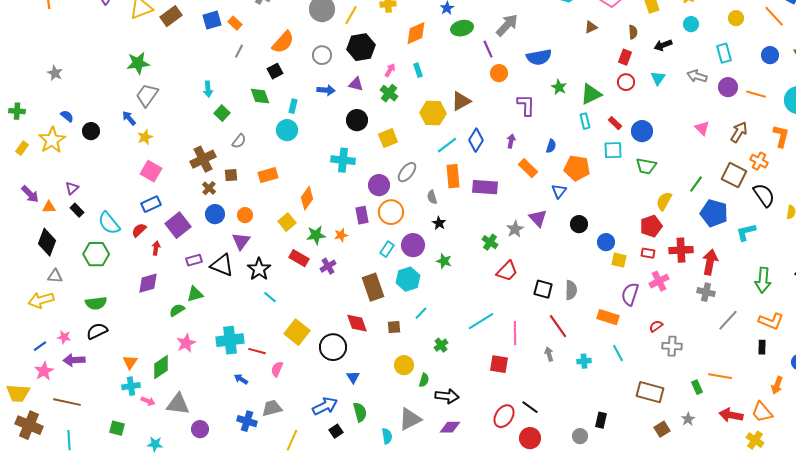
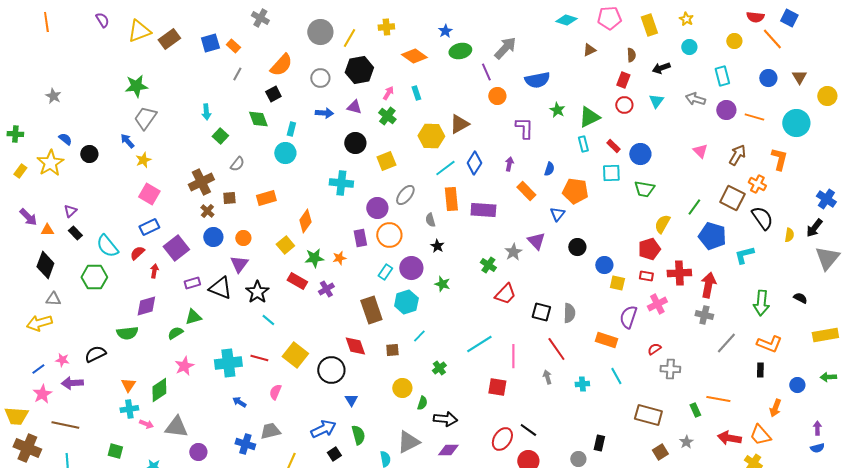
orange diamond: (416, 33) -> (414, 56), turned 60
green semicircle: (96, 303) -> (127, 333), moved
red line: (257, 351) -> (259, 358), moved

